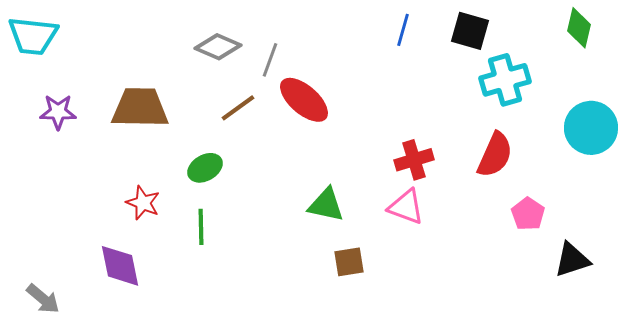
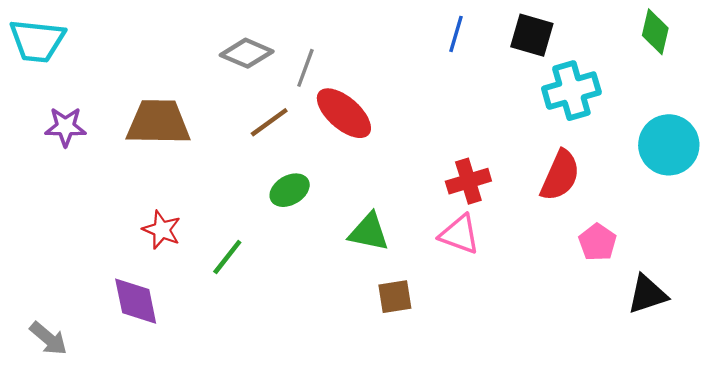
green ellipse: (205, 168) -> (290, 190), moved
green line: (201, 227) -> (227, 257), turned 39

